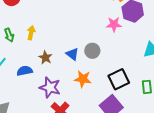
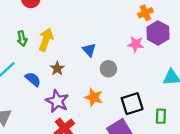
yellow arrow: (31, 33) -> (46, 40), size x1.5
blue triangle: (72, 54) -> (89, 50), moved
blue semicircle: (25, 71) -> (33, 79), turned 42

